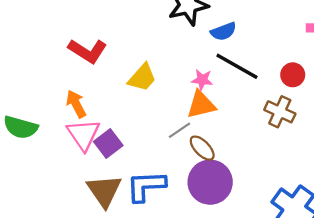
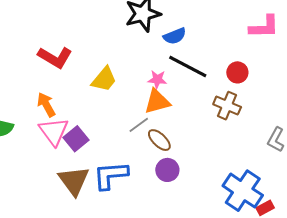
purple circle: (210, 182) -> (167, 170), size x0.6

